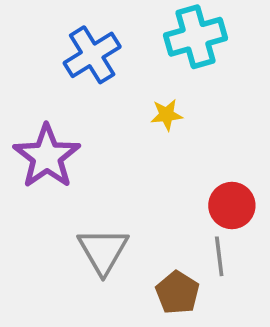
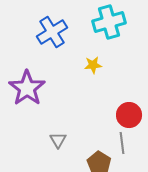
gray triangle: (103, 251) -> (58, 140), size x0.6

